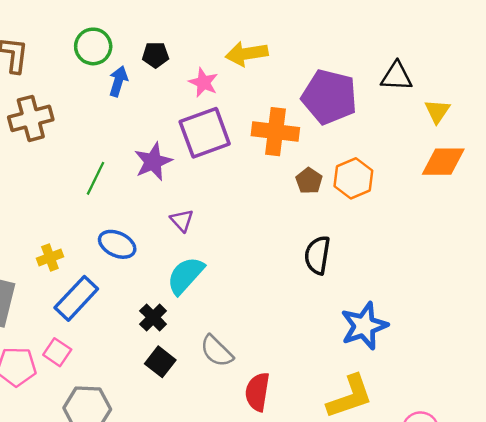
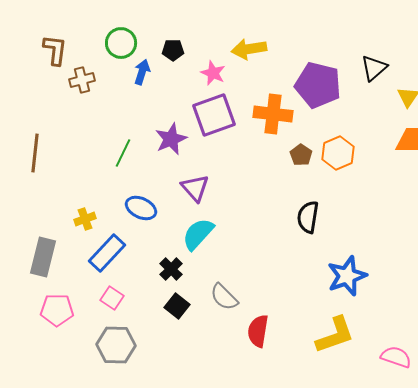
black triangle: (397, 76) -> (374, 68), turned -44
brown cross: (31, 118) -> (82, 80), moved, size x0.7
purple triangle: (182, 220) -> (195, 188), size x1.4
pink square: (57, 352) -> (112, 298), moved

